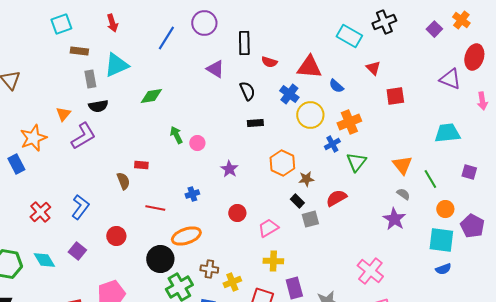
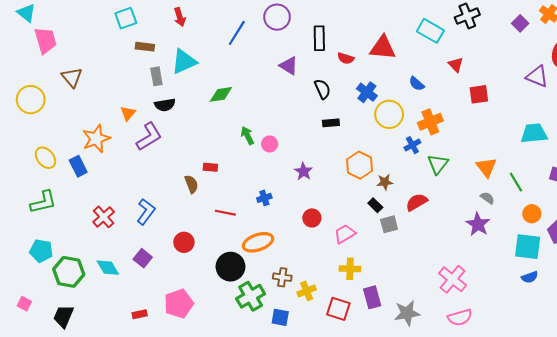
red triangle: (309, 67) -> (383, 48), moved

